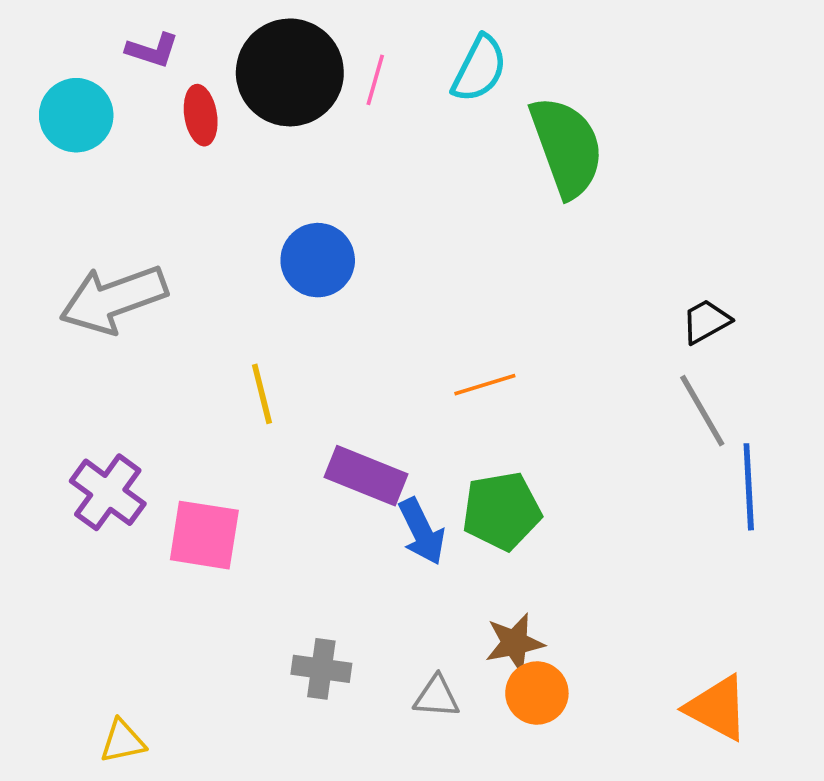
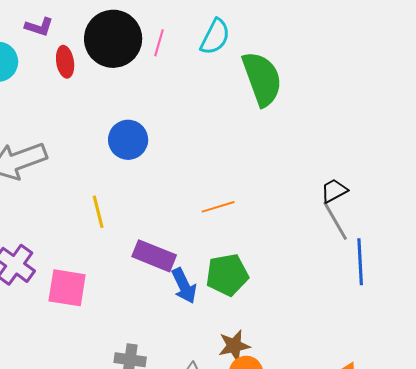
black trapezoid: (706, 321) -> (334, 191), moved

